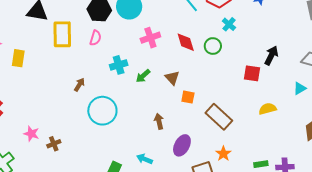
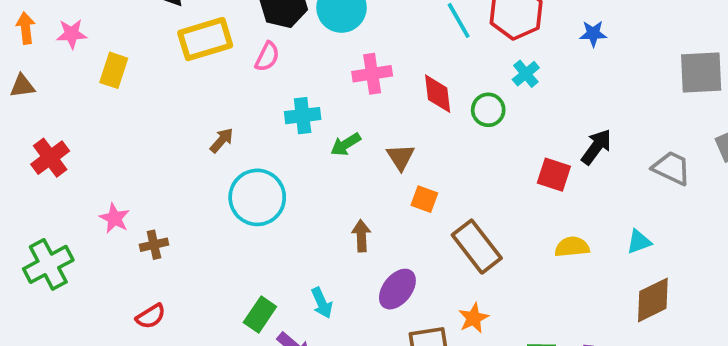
yellow rectangle: (62, 34) -> (205, 39), turned 64
cyan triangle: (300, 88) -> (639, 242), moved
cyan arrow: (145, 159) -> (322, 303), turned -147

